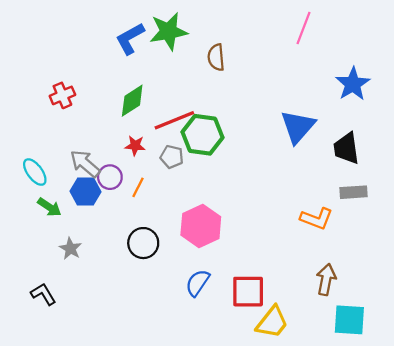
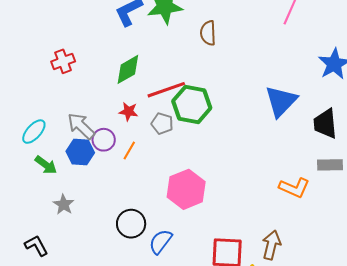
cyan ellipse: (35, 172) -> (34, 132), turned 76
black circle: (143, 243) -> (131, 224), moved
brown arrow: (326, 280) -> (271, 245), moved
blue semicircle: (198, 283) -> (160, 242), moved

